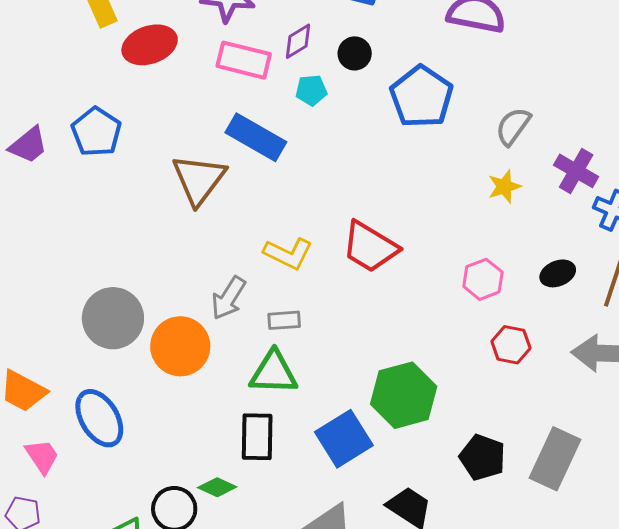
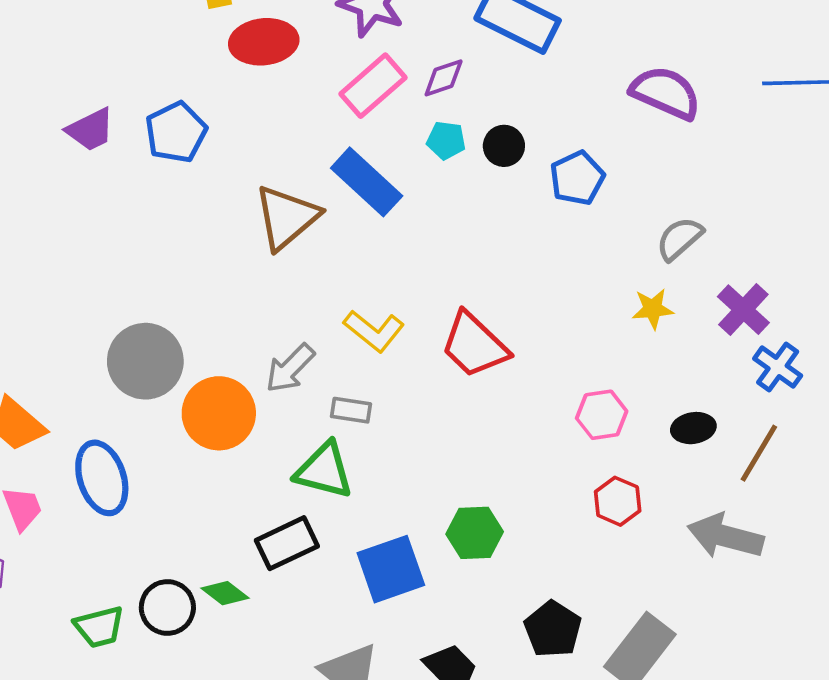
black circle: (355, 53) -> (504, 146), moved
pink rectangle: (244, 60) -> (373, 86), turned -68
blue pentagon: (421, 97) -> (577, 178), size x0.7
green hexagon: (404, 395) -> (475, 533), size x0.7
black rectangle: (257, 437) -> (287, 543), turned 51

